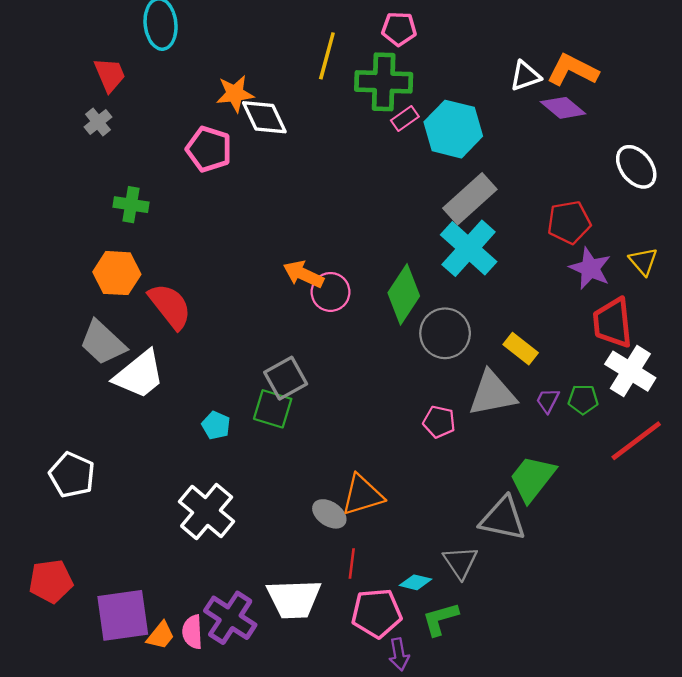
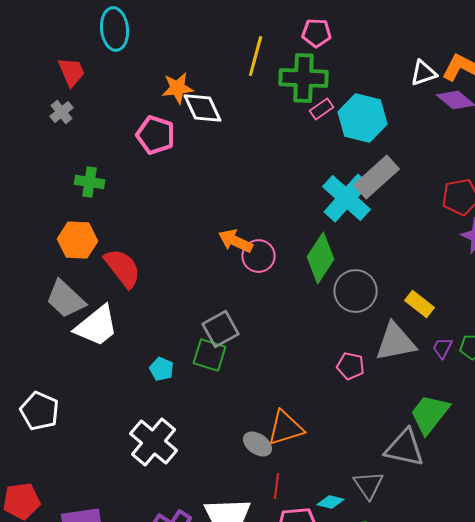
cyan cross: (469, 248) -> (347, 198), moved

